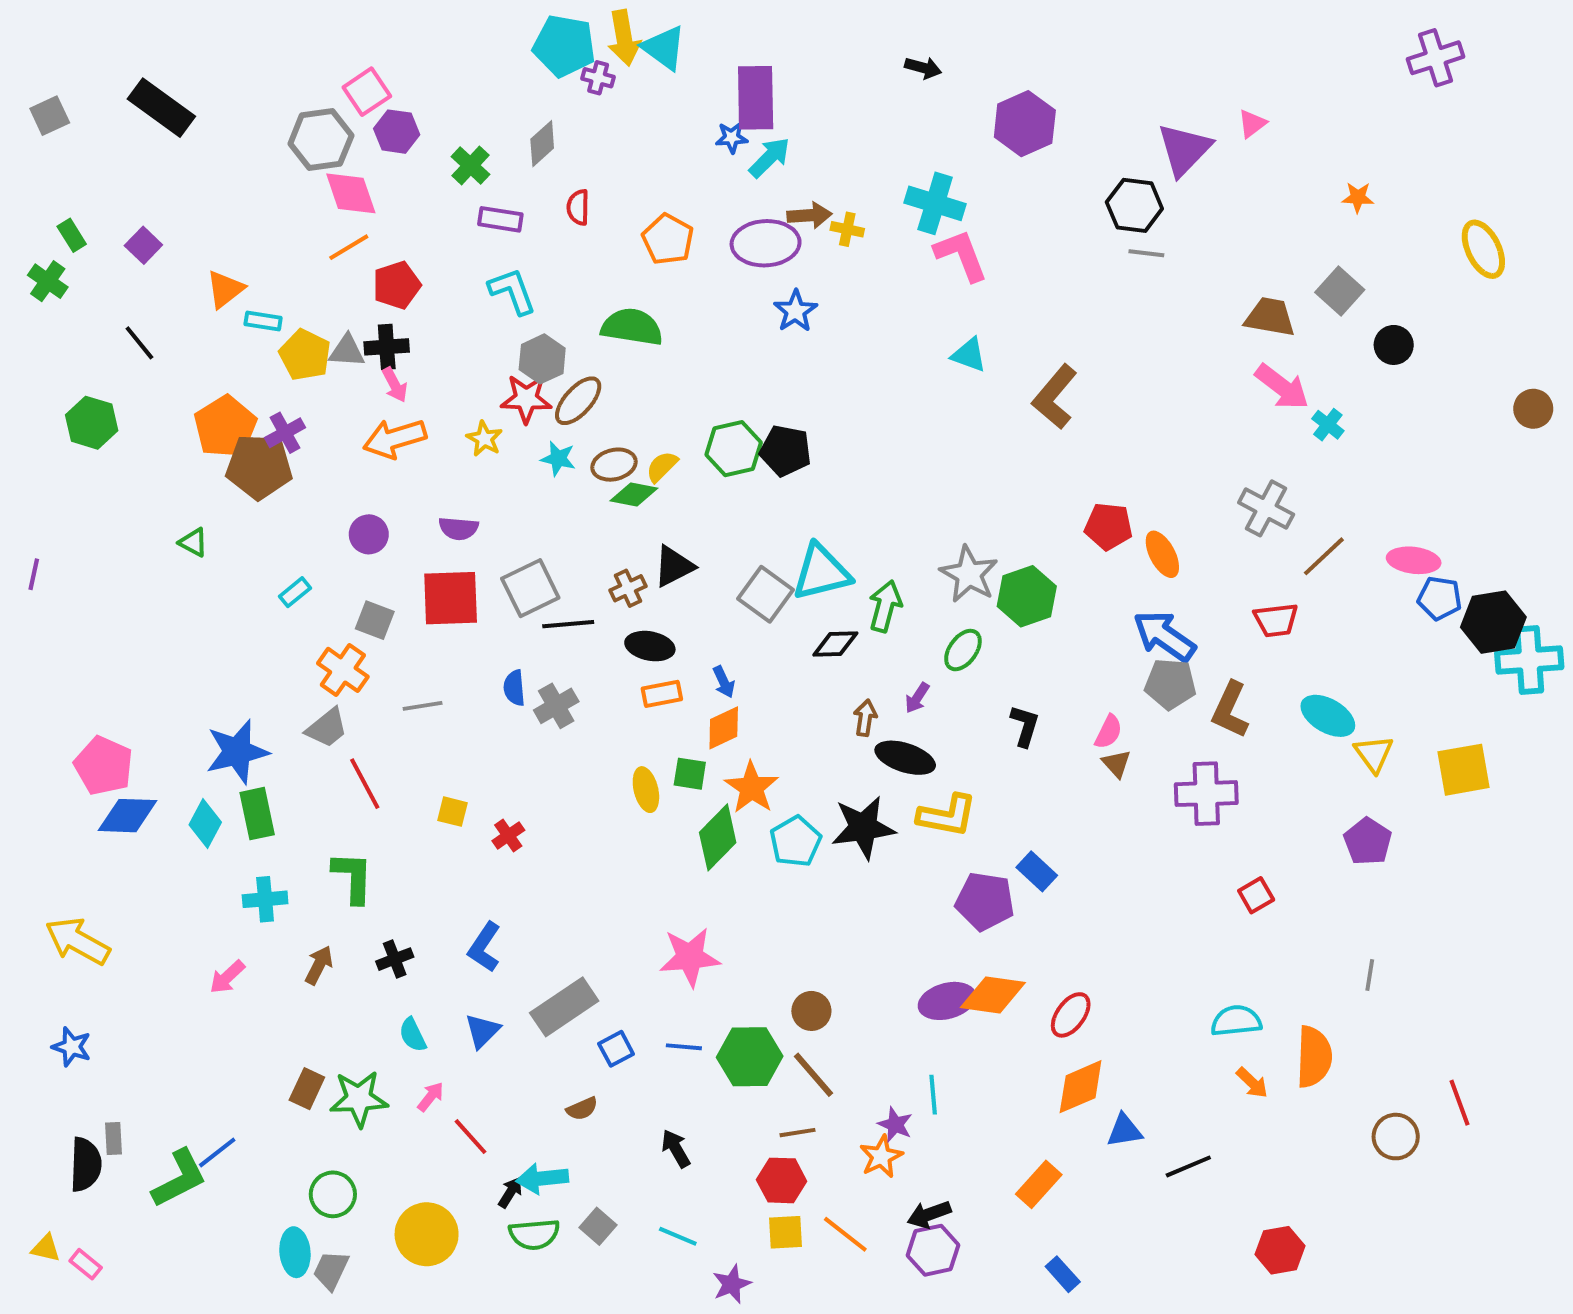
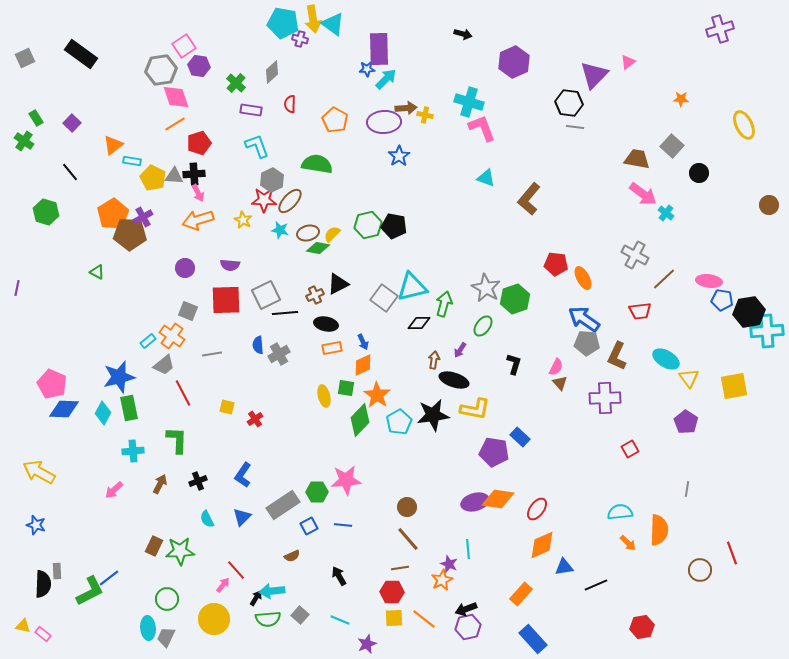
cyan rectangle: (295, 592) -> (148, 341), moved
green hexagon: (750, 1057) -> (317, 492), moved, size x0.7
pink arrow: (431, 1097) -> (223, 585), moved
blue rectangle: (1063, 1274) -> (533, 639), size x1.6

